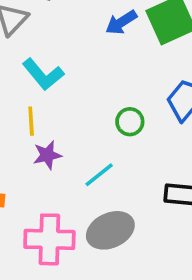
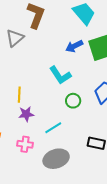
cyan L-shape: (43, 74) -> (60, 75), moved
pink cross: (49, 239) -> (25, 144), moved, size x0.6

